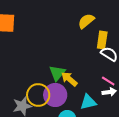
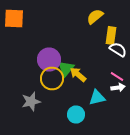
yellow circle: (38, 95) -> (52, 78), moved
purple circle: (55, 95) -> (49, 60), moved

